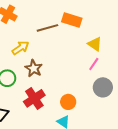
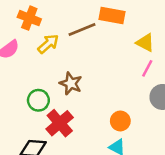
yellow arrow: (20, 48) -> (48, 44), moved
red cross: (34, 98) -> (60, 123), moved

